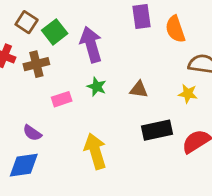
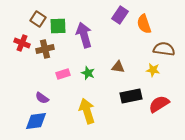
purple rectangle: (142, 17) -> (120, 15), turned 42
green square: (55, 32) -> (58, 26), turned 36
green star: (97, 87) -> (88, 73), moved

